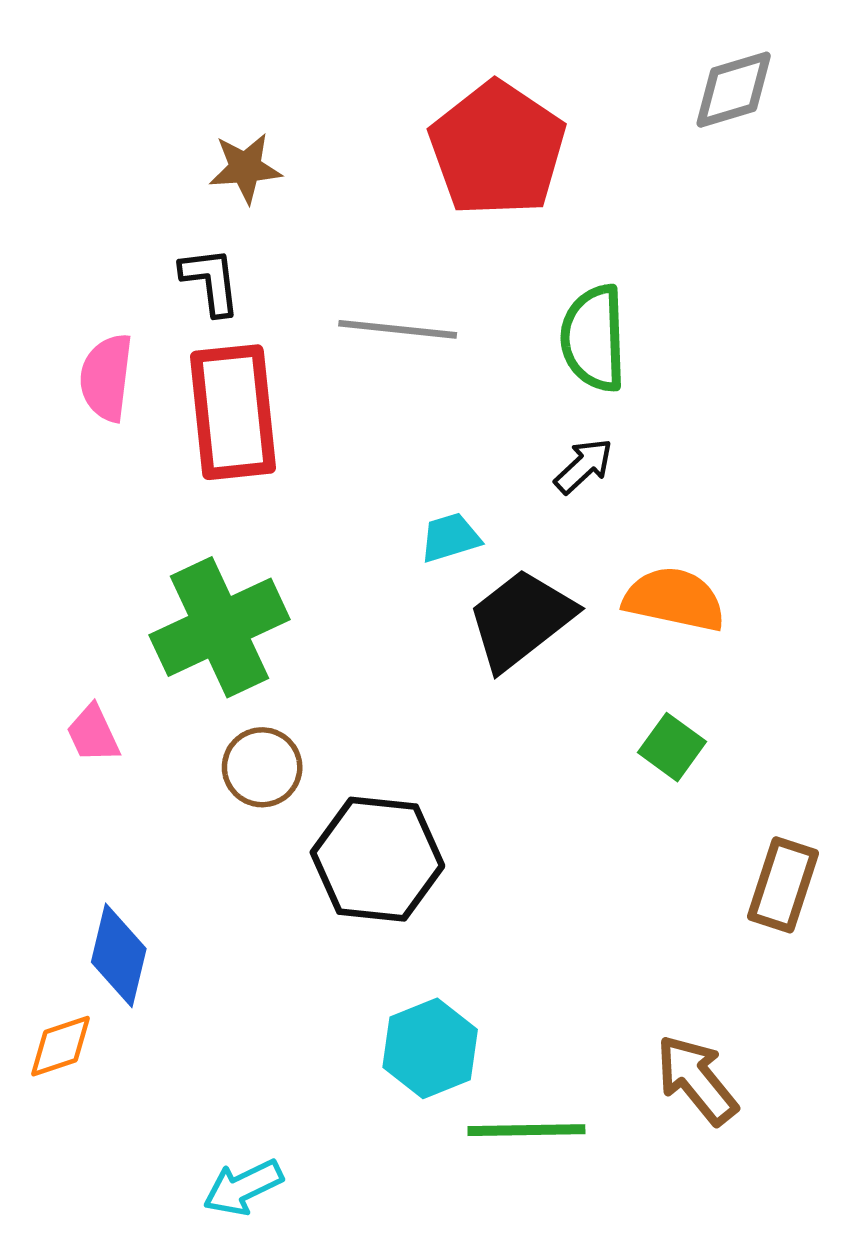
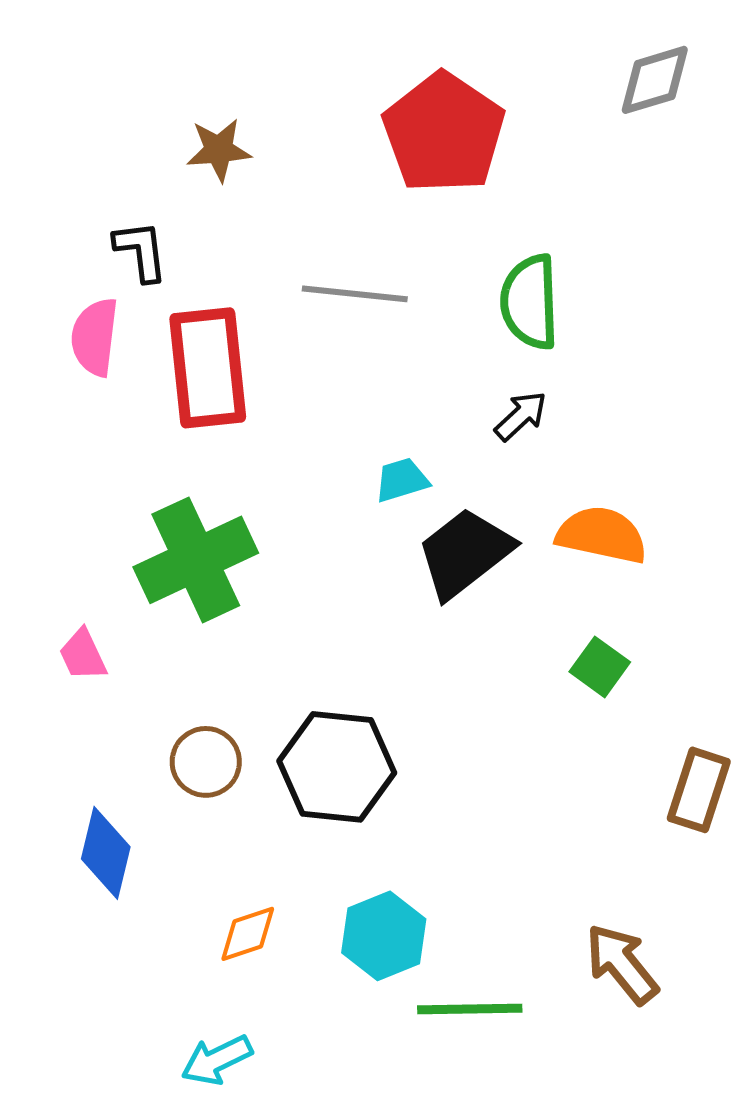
black L-shape: (211, 281) -> (141, 251), moved
brown circle: (262, 767) -> (206, 762), moved
orange diamond: (60, 1046) -> (248, 934), moved

